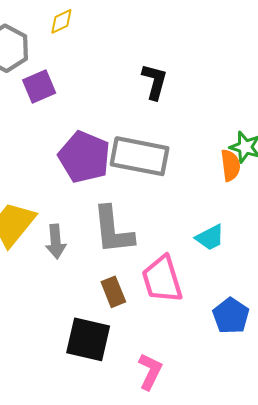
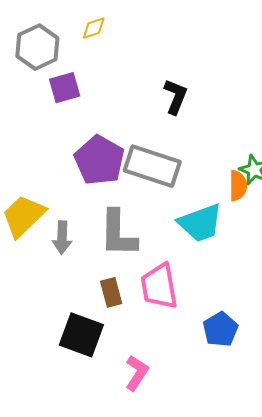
cyan trapezoid: (210, 238) -> (200, 223), moved, size x1.6

